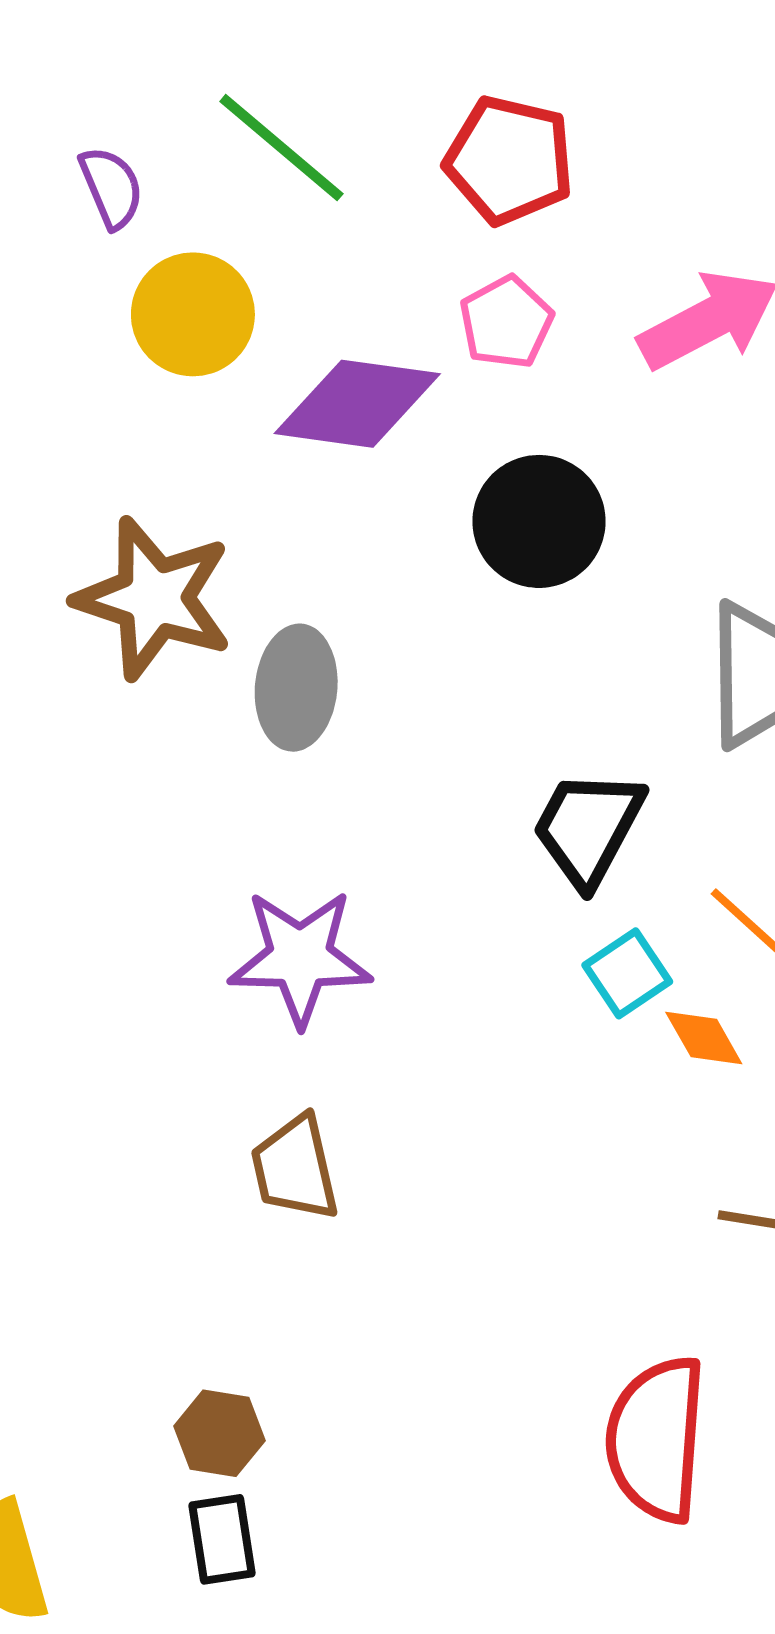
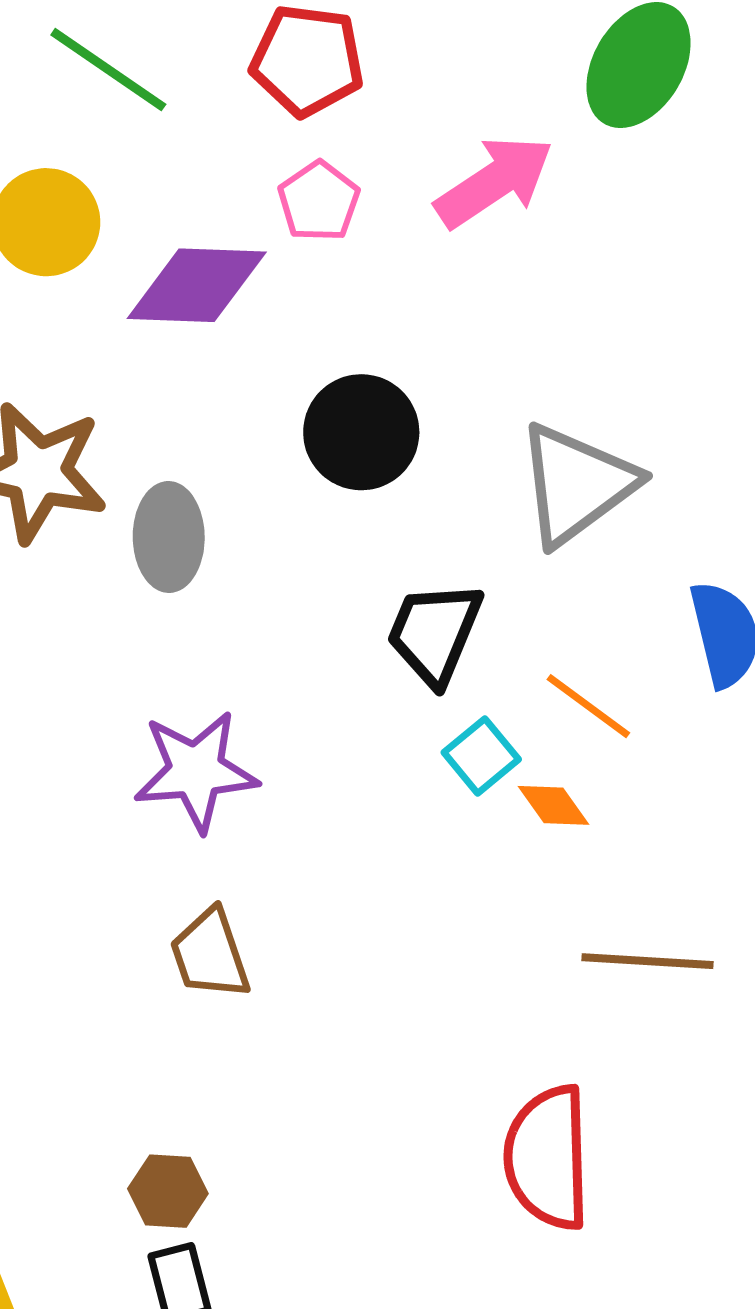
black circle: (539, 521) -> (361, 432), moved

